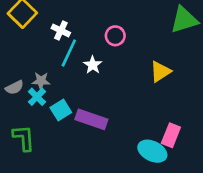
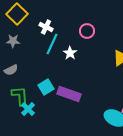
gray star: (41, 81) -> (13, 41), moved
cyan cross: (37, 97) -> (28, 109), moved
green L-shape: (24, 138) -> (20, 96), moved

